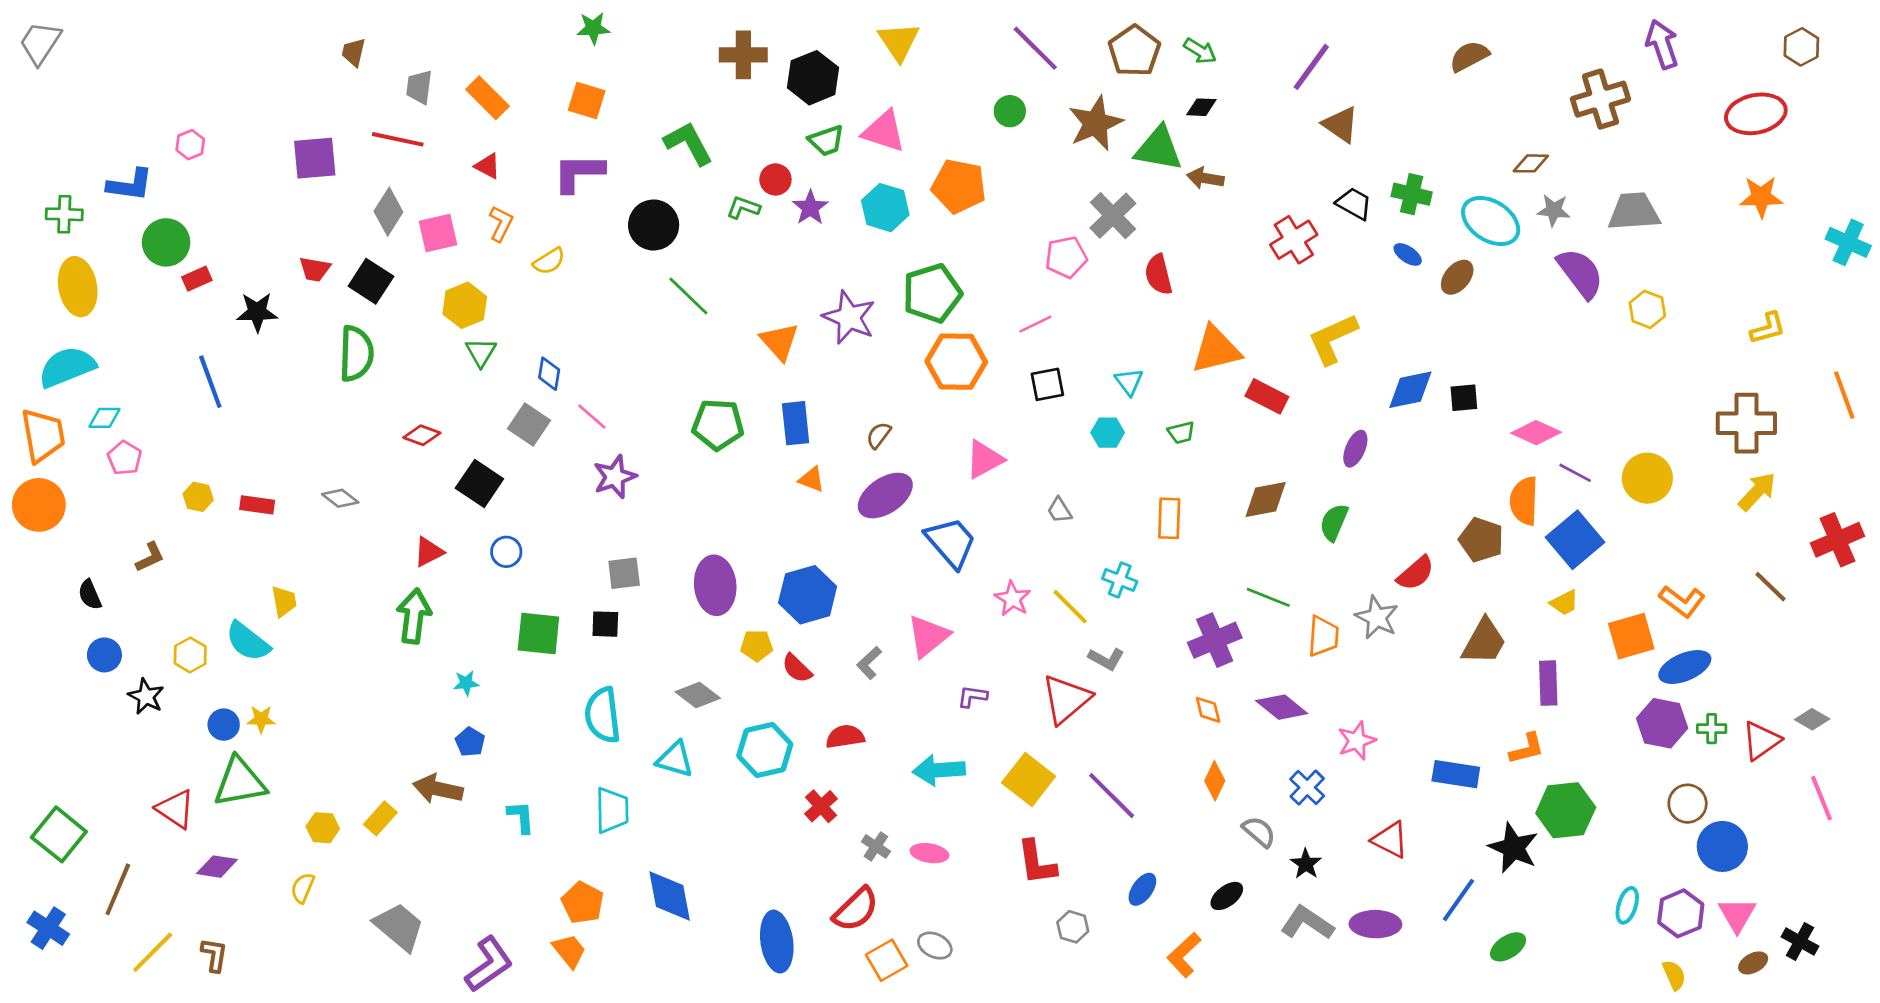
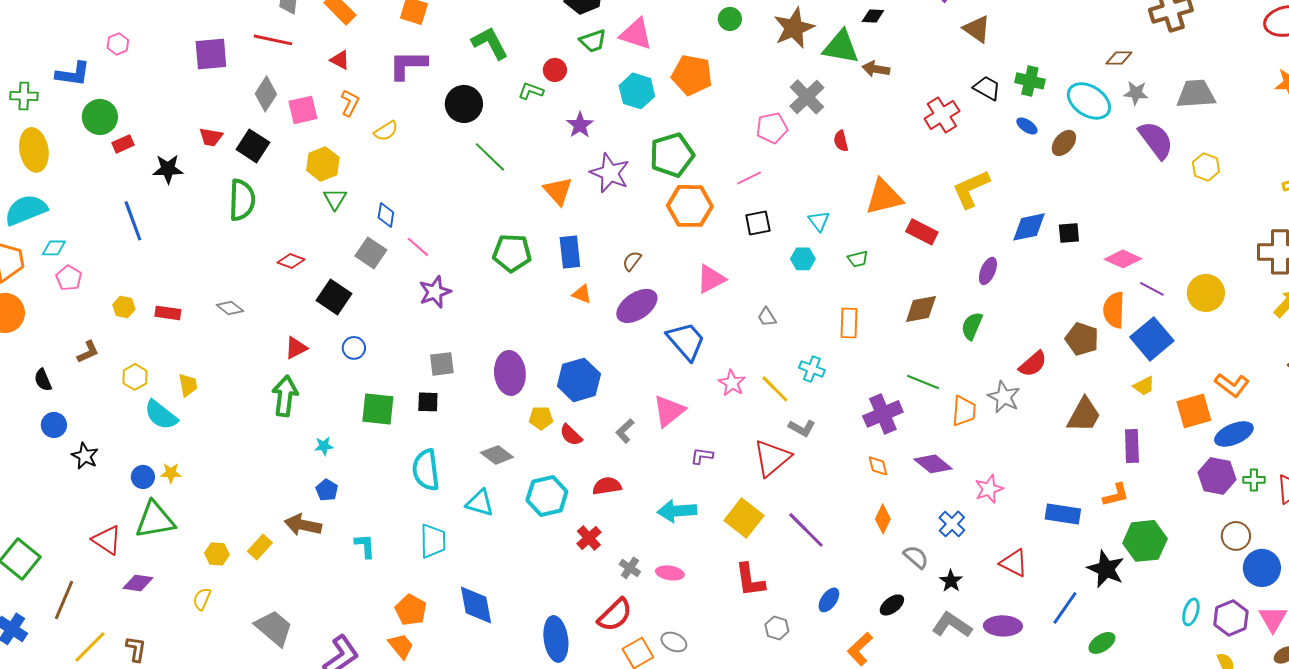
purple star: (810, 208) -> (580, 125), moved
red semicircle: (1158, 275) -> (841, 141), size x0.7
yellow hexagon: (190, 655) -> (135, 377), moved

